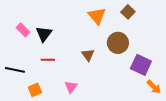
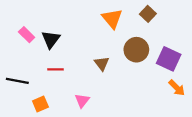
purple square: (141, 65) -> (169, 59), moved
orange arrow: (154, 87) -> (177, 88), moved

